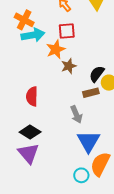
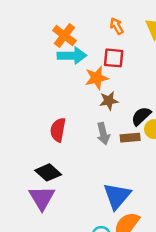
gray arrow: (76, 114) -> (103, 134), moved

